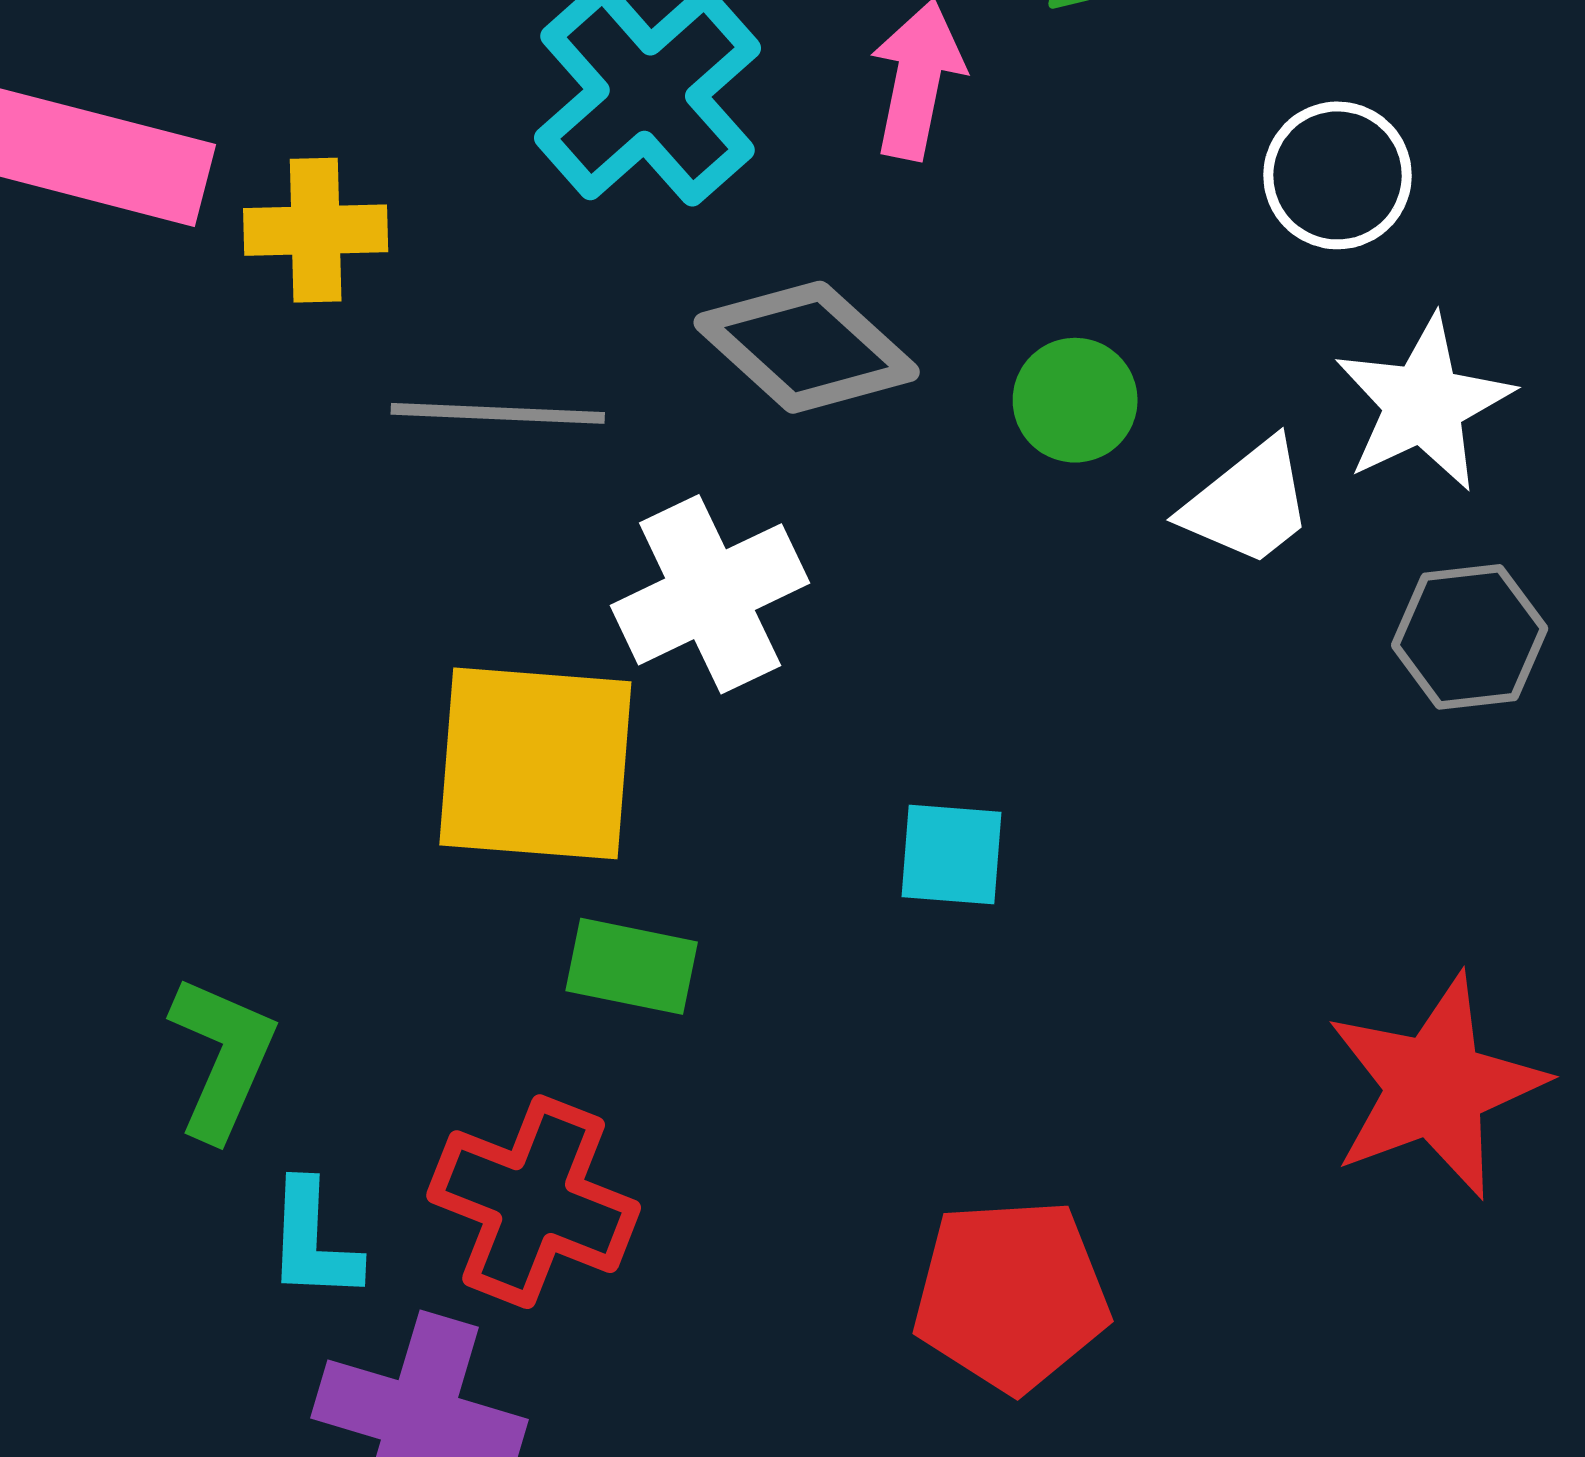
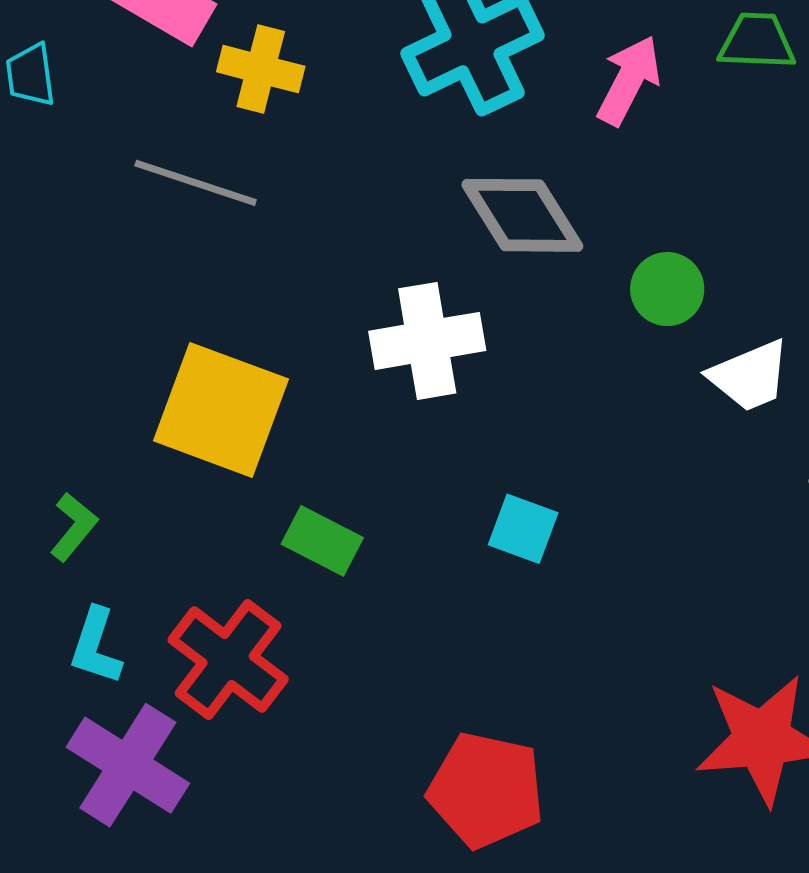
gray line: (498, 413) -> (196, 183), moved
yellow square: (535, 763) -> (221, 410), moved
green L-shape: (223, 1058) -> (74, 527), size x0.7

